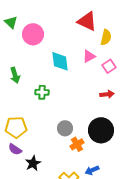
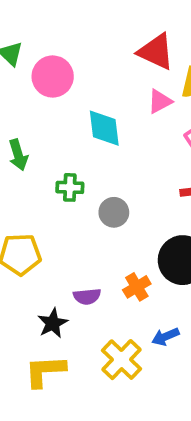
pink triangle: (89, 56) -> (160, 101), moved
gray circle: (65, 128) -> (114, 212), moved
purple semicircle: (15, 149) -> (87, 296), moved, turned -40

